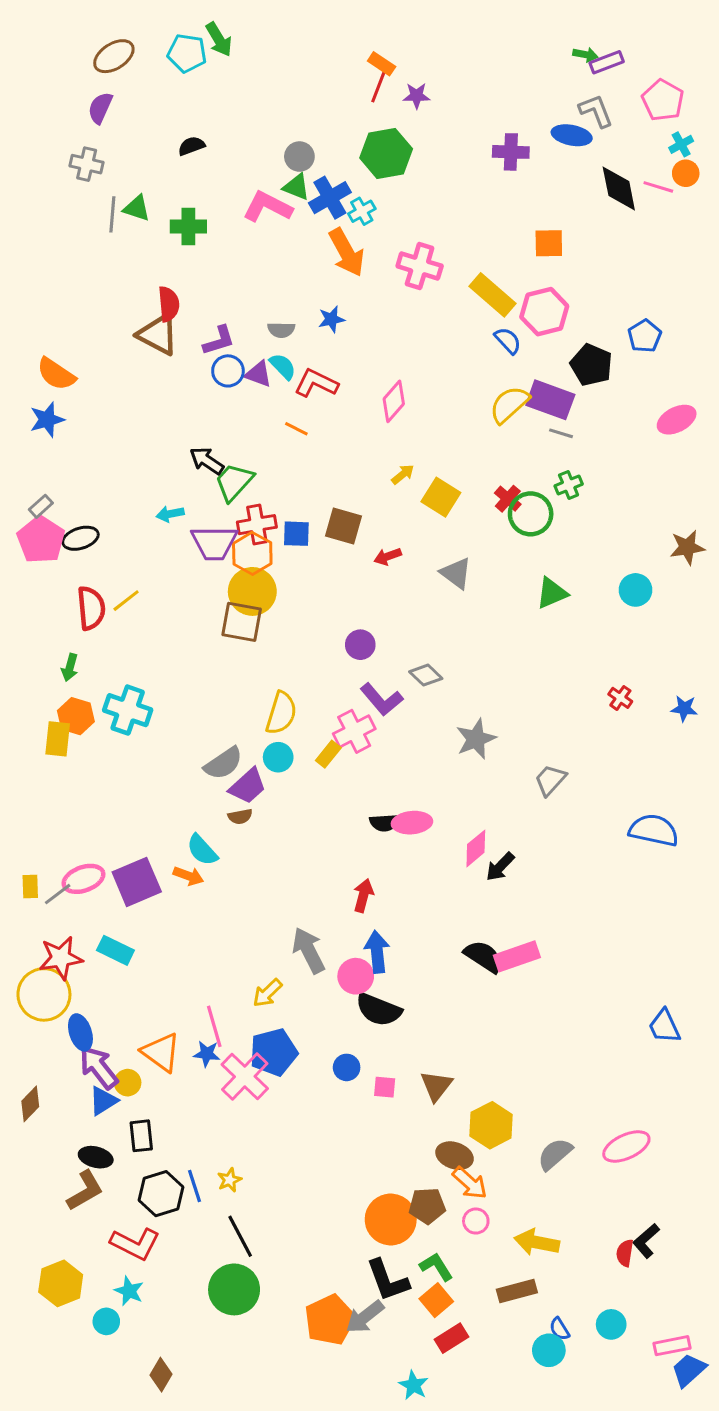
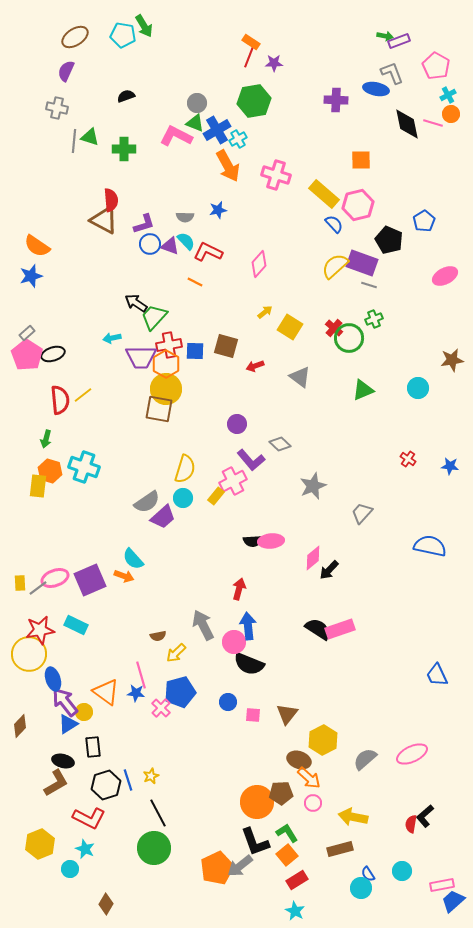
brown semicircle: (240, 817) -> (158, 636), moved
pink cross: (245, 1077) -> (161, 708), size x0.6
cyan star: (413, 1385) -> (295, 911), moved

